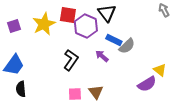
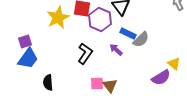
purple square: (14, 26) -> (25, 42), moved
black semicircle: (21, 89) -> (48, 83), moved
pink square: (75, 94) -> (97, 84), moved

